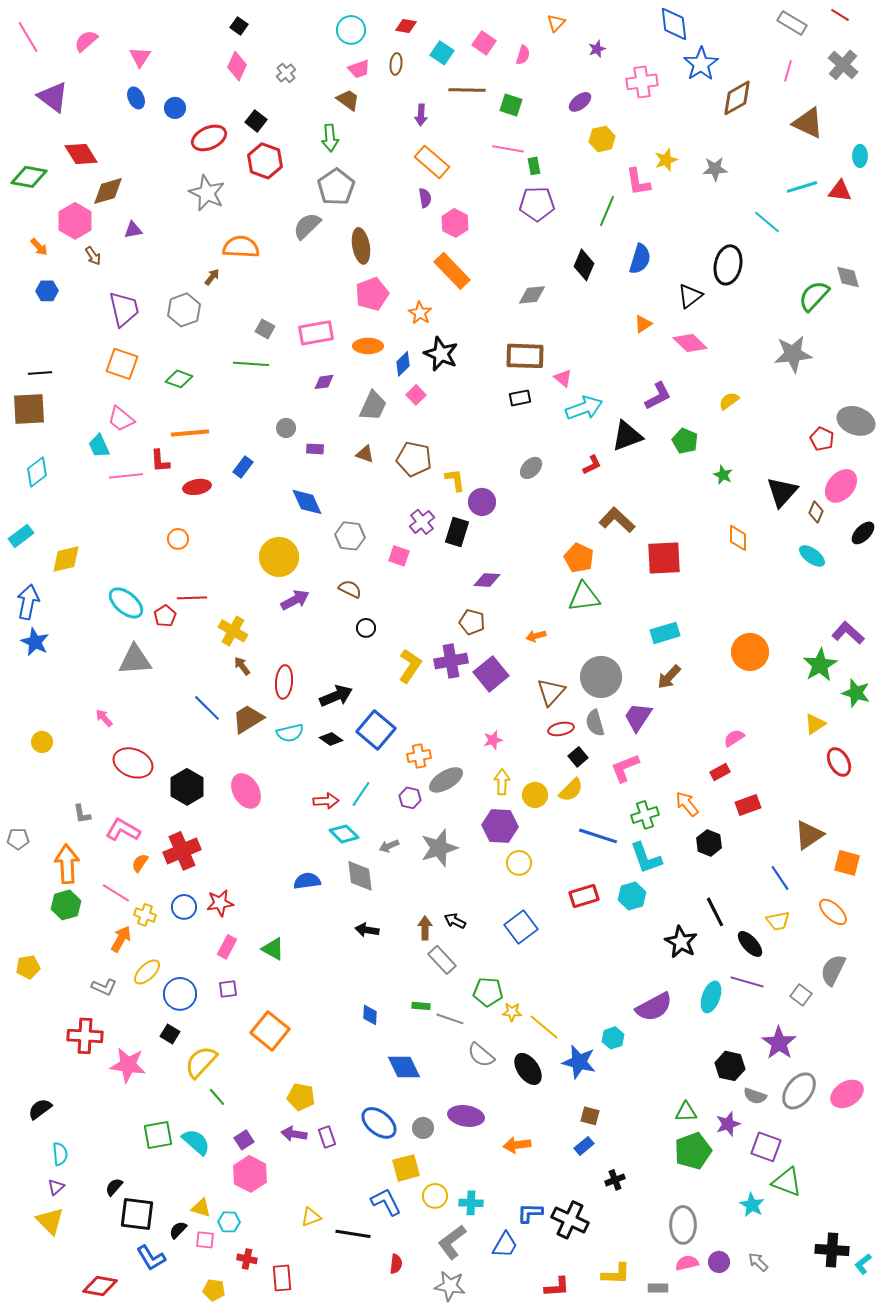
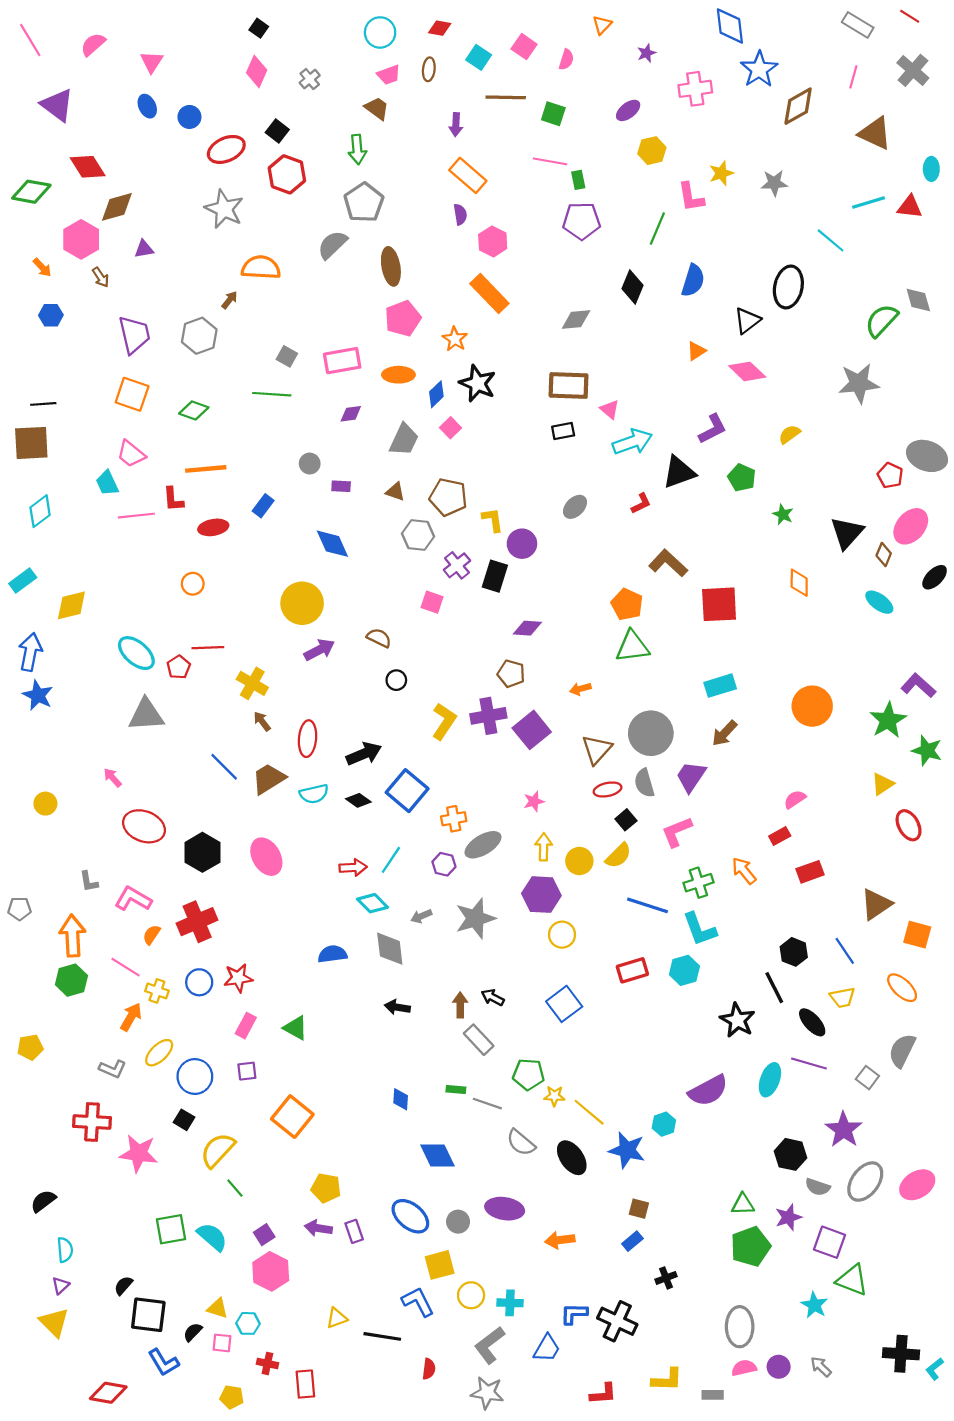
gray hexagon: (350, 536) -> (418, 535), moved
black hexagon: (709, 843) -> (794, 952), moved

